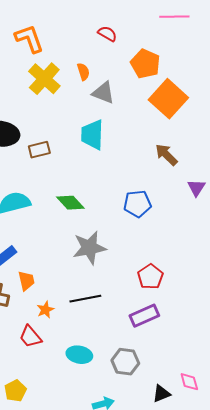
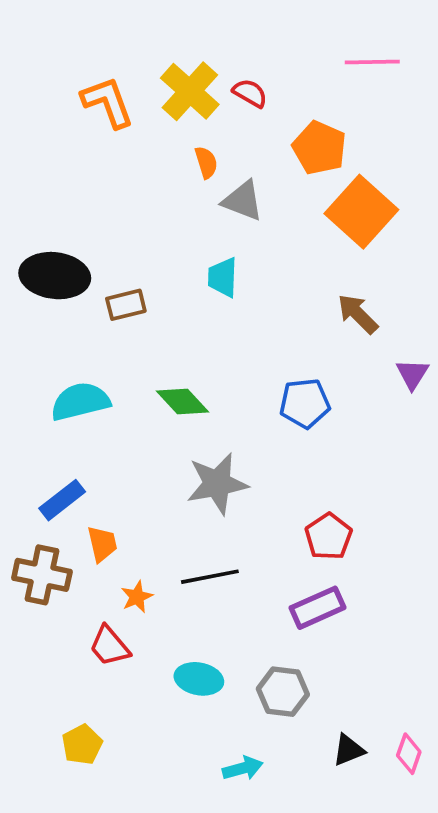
yellow cross: (44, 79) -> (190, 91), moved
cyan trapezoid: (92, 135) -> (223, 277), size x0.7
pink diamond: (189, 382) -> (409, 754), moved, turned 35

